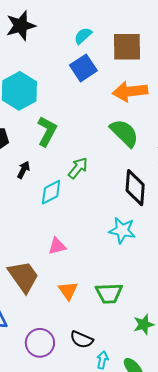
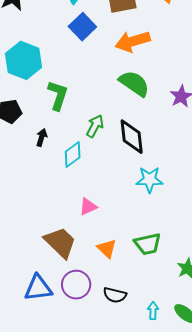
black diamond: (135, 188) -> (132, 137), moved
black semicircle: (82, 340) -> (115, 295), moved
purple circle: (40, 343) -> (76, 285), moved

